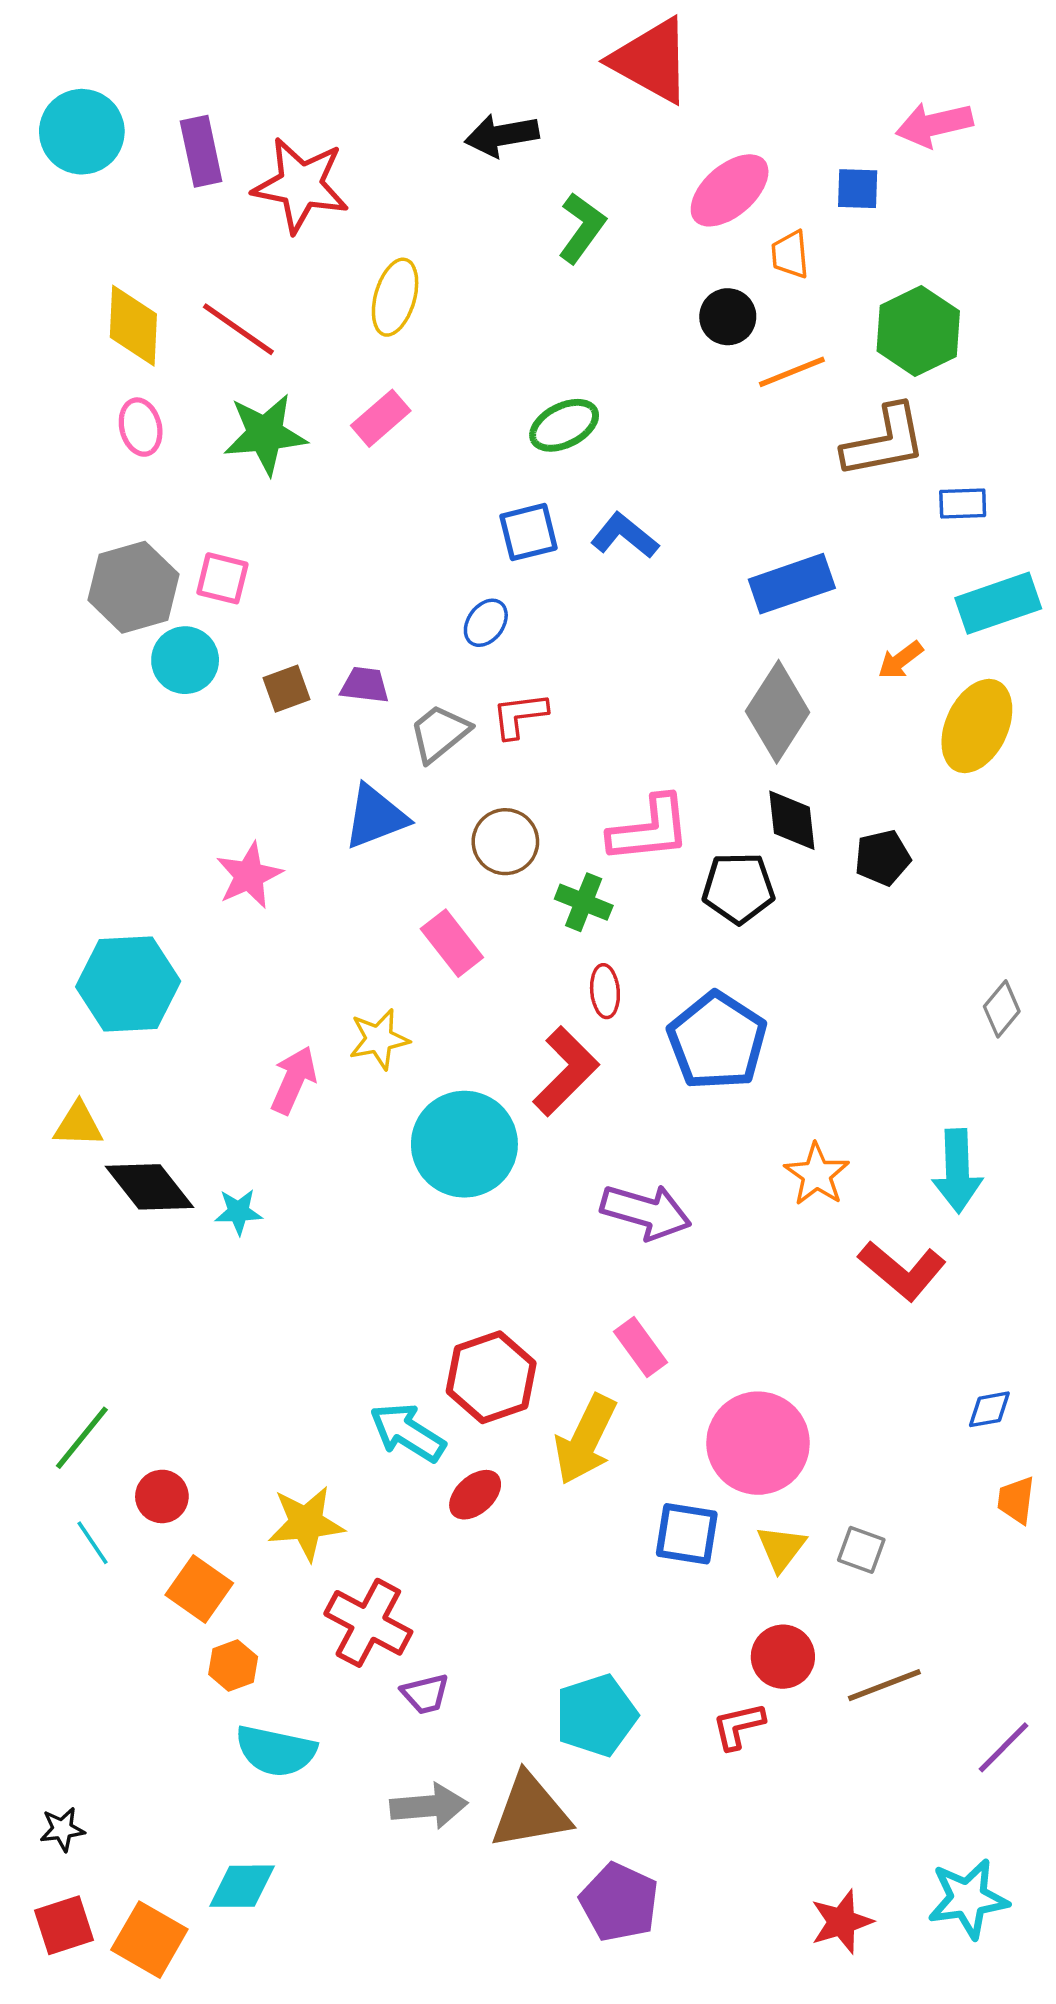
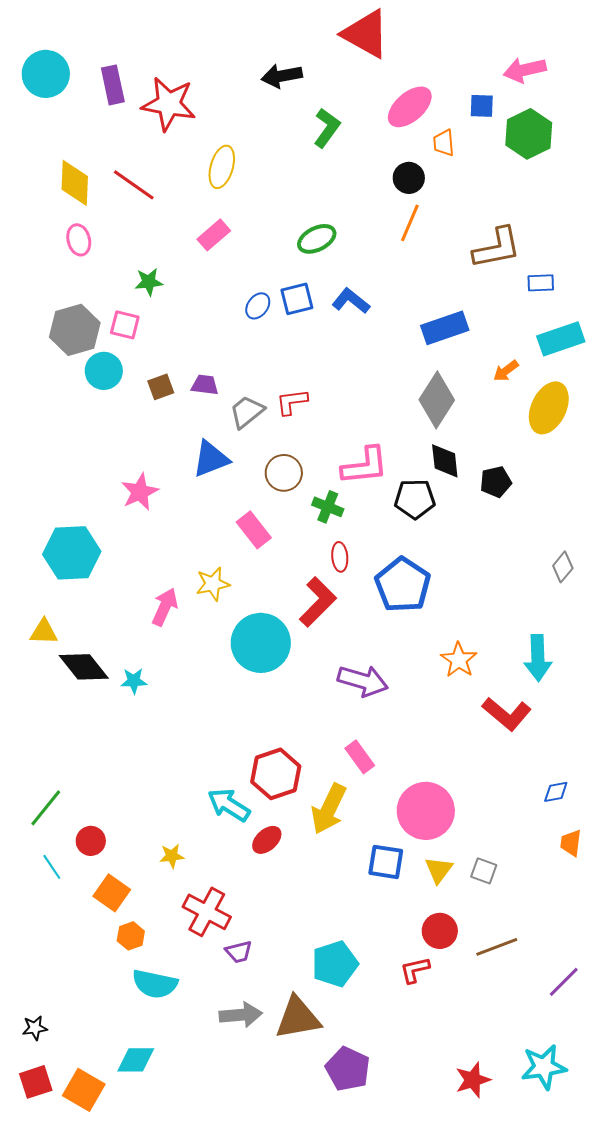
green hexagon: (918, 331) -> (529, 134), moved
orange line: (792, 372) -> (410, 223), moved, turned -45
green star: (265, 434) -> (149, 282), moved, size x0.6
blue ellipse: (486, 623) -> (258, 306), moved
yellow star: (306, 1523) -> (172, 856), size x0.6

